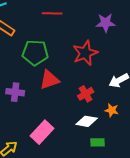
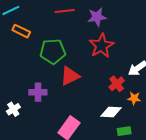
purple star: (106, 23) -> (97, 17), moved
red cross: (86, 94) -> (117, 84), moved

